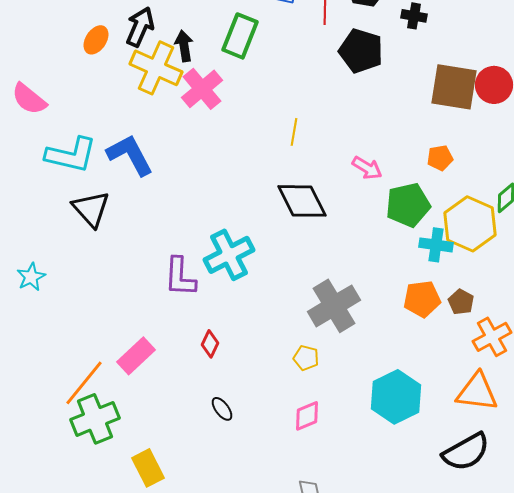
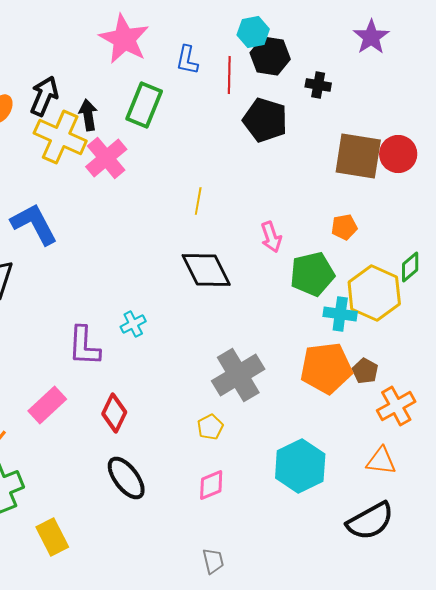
pink arrow: (367, 168) -> (271, 237), turned 40
cyan cross: (229, 255) -> (133, 324), size x0.5
orange pentagon: (422, 299) -> (326, 368), size x1.4
red diamond: (210, 344) -> (114, 413), size x1.4
pink rectangle: (136, 356) -> (47, 405), moved
yellow pentagon: (306, 358) -> (210, 427), turned 30
orange triangle: (477, 392) -> (381, 461), size x0.7
black ellipse: (222, 409) -> (126, 478), size x1.8

